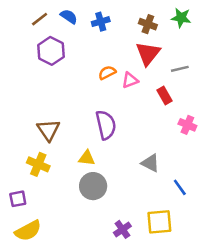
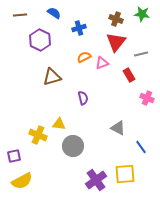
brown line: (40, 19) -> (20, 15), moved, turned 32
blue cross: (101, 22) -> (79, 28), moved
purple semicircle: (106, 125) -> (83, 98), size x0.6
brown triangle: (48, 130) -> (52, 77), moved, turned 48
yellow triangle: (87, 158) -> (59, 124), moved
yellow cross: (38, 164) -> (38, 135), moved
purple cross: (122, 229) -> (96, 180), size x1.5

